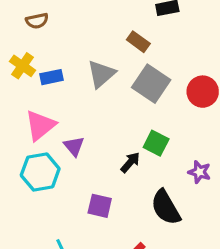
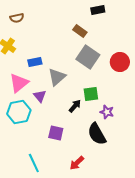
gray triangle: (101, 74) -> (57, 77), moved
blue rectangle: (51, 77) -> (35, 62), moved
green square: (156, 143) -> (91, 94), turned -35
purple star: (199, 172) -> (107, 112), moved

